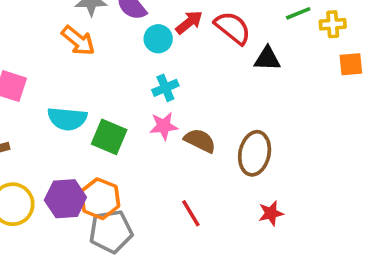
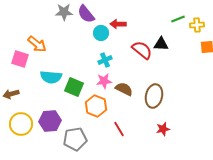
red arrow: (189, 22) -> (118, 24), turned -140
red semicircle: (233, 28) -> (142, 50), moved
orange arrow: (78, 41) -> (37, 44), moved
orange hexagon: (100, 199) -> (96, 106), moved

